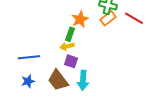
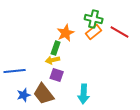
cyan arrow: (83, 80) -> (84, 94), moved
blue star: (28, 81) -> (24, 95), moved

